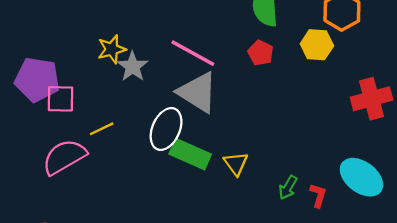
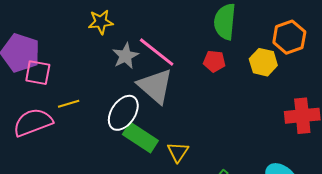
yellow star: (112, 49) -> (101, 22), moved
red pentagon: (261, 53) -> (214, 61), turned -30
gray star: (133, 67) -> (125, 56), moved

